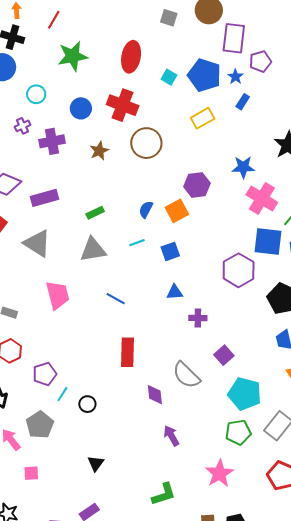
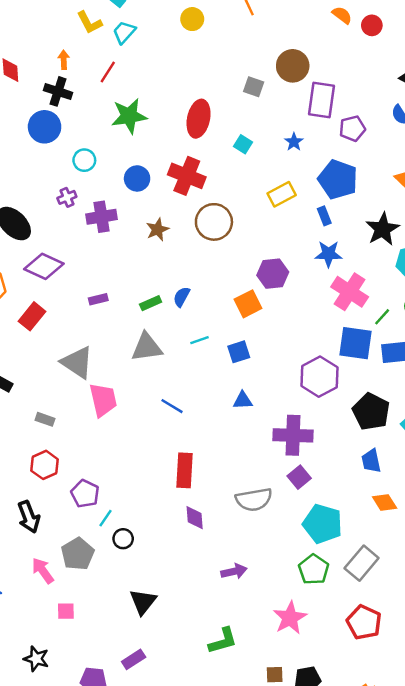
gray square: (169, 18) -> (254, 87), moved
blue pentagon: (204, 75) -> (338, 179), moved
blue star: (235, 77) -> (294, 142), moved
blue rectangle: (243, 102) -> (324, 216), moved, turned -56
purple rectangle: (45, 198) -> (98, 299), moved, size x0.6
blue semicircle: (146, 209) -> (182, 297), moved
gray triangle: (37, 243) -> (77, 363), moved
purple cross: (198, 318) -> (293, 435), moved, size x1.8
purple pentagon: (45, 374) -> (85, 494), turned -30
gray semicircle: (186, 375) -> (254, 500), turned -56
purple diamond: (155, 395) -> (195, 518), moved
black circle: (87, 404) -> (123, 539), moved
green pentagon: (238, 432) -> (314, 569), turned -30
purple arrow: (171, 436) -> (234, 571), turned 105
black triangle: (96, 463) -> (143, 602), size x1.4

